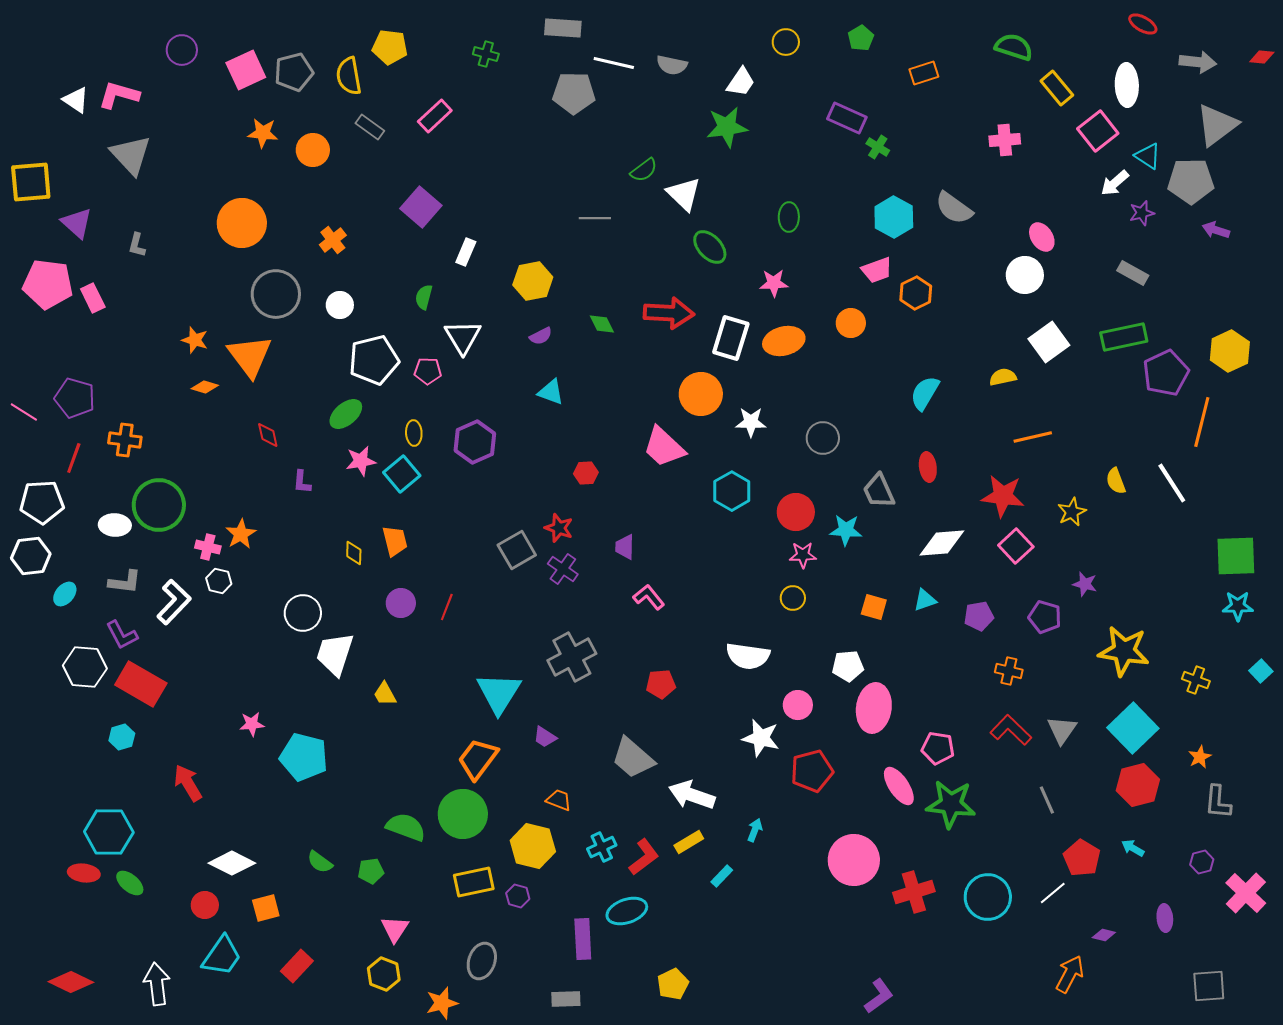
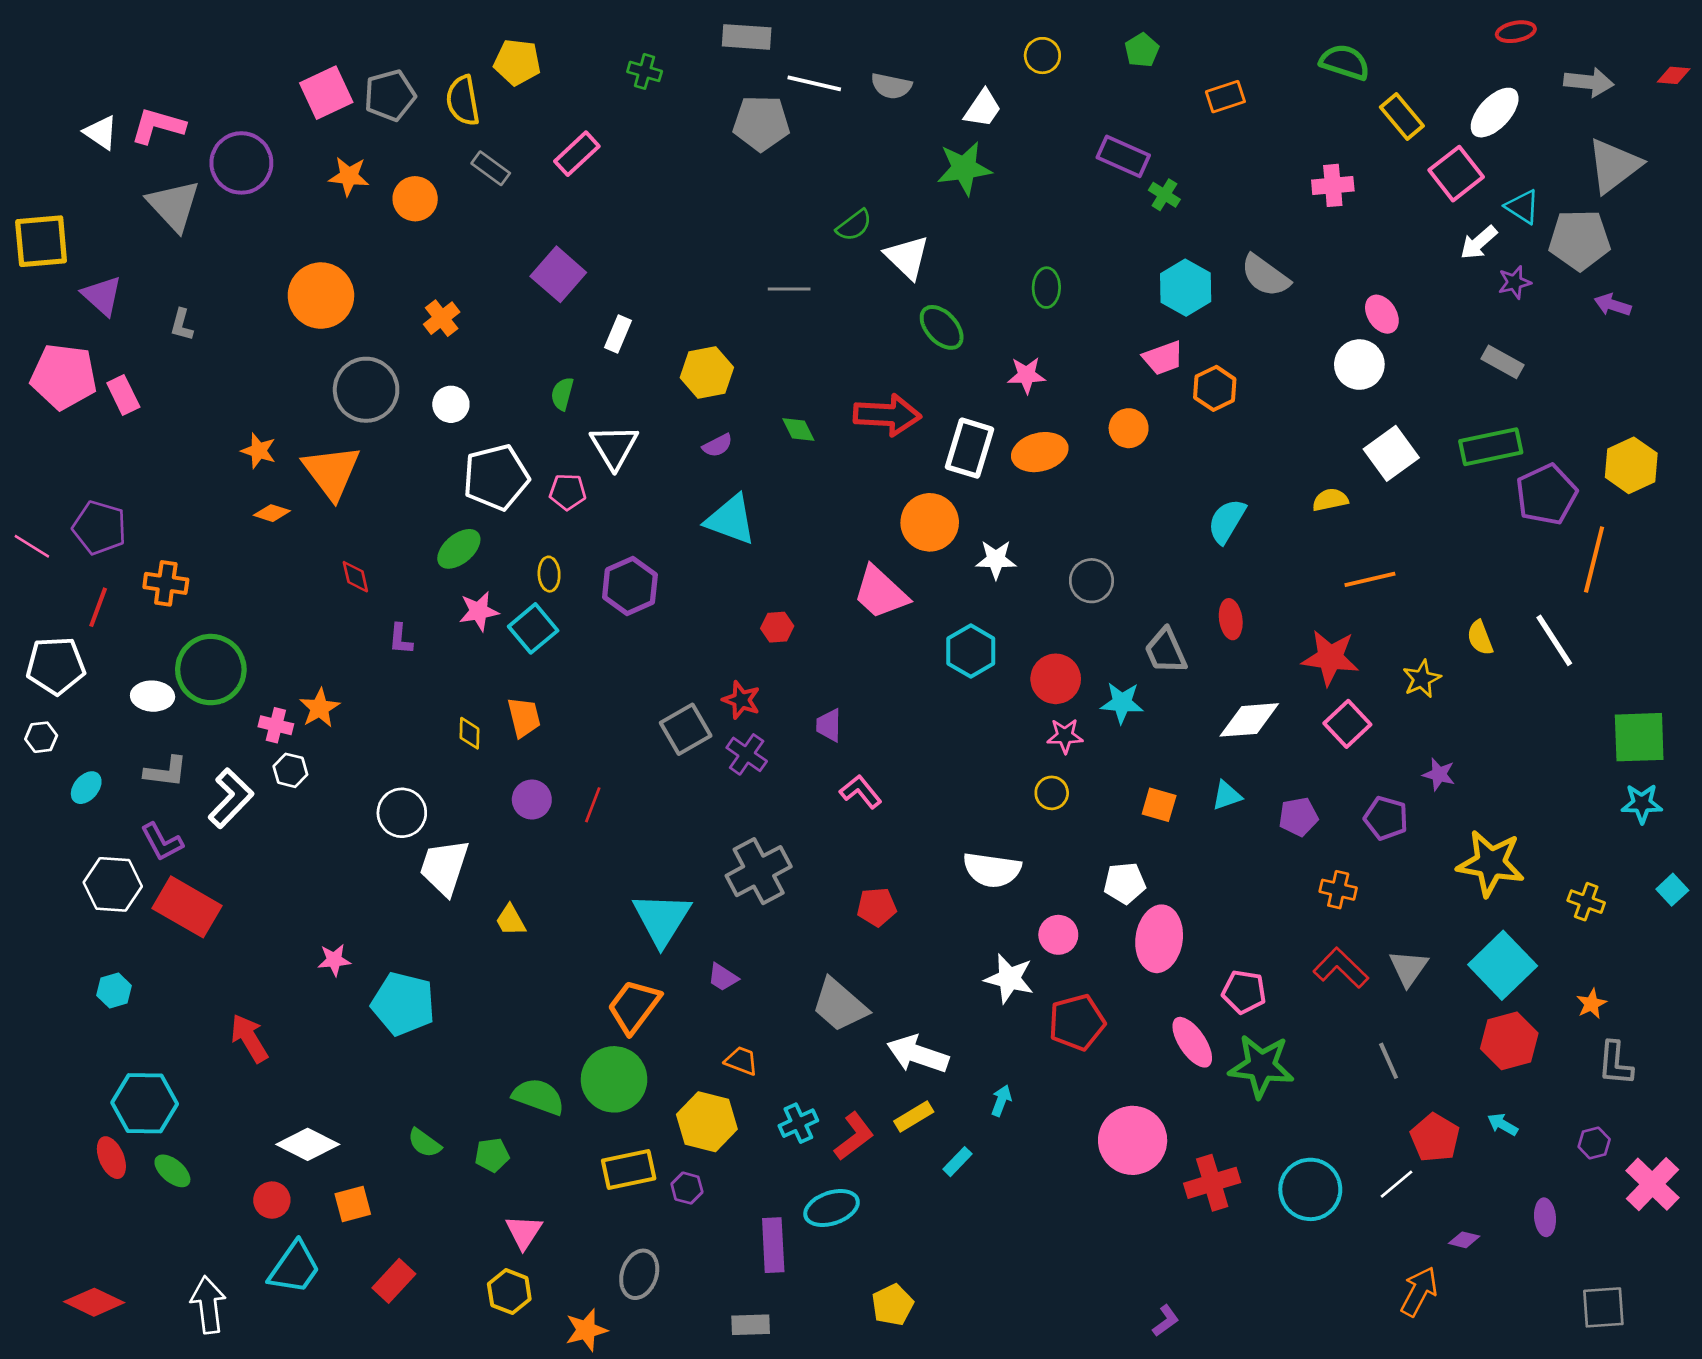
red ellipse: (1143, 24) -> (1516, 32), turned -40
purple circle: (182, 50) -> (241, 163), moved, size x1.5
white ellipse: (1127, 85) -> (1495, 113), turned 45
cyan triangle: (551, 392) -> (731, 520), size x1.5
white hexagon: (31, 556) -> (41, 737), size x0.6
cyan hexagon: (122, 737) -> (114, 990), moved
red ellipse: (84, 873) -> (111, 1158), turned 60
purple L-shape: (879, 996) -> (1166, 1321), size x0.7

